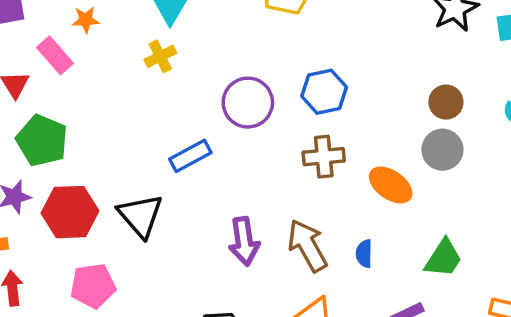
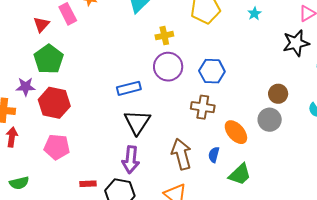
yellow cross: (160, 56) -> (164, 36), moved
black triangle: (140, 216) -> (137, 122), moved
purple arrow: (244, 241) -> (131, 160), moved
blue semicircle: (364, 254) -> (214, 155), moved
green trapezoid: (443, 258) -> (240, 174), moved

